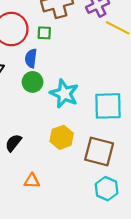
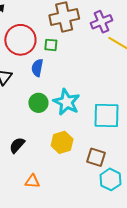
green circle: (33, 82) -> (38, 103), moved
brown square: (99, 151) -> (96, 157), size x0.7
cyan hexagon: (107, 189) -> (110, 179), moved

